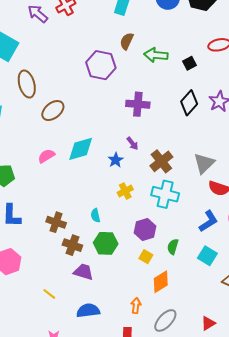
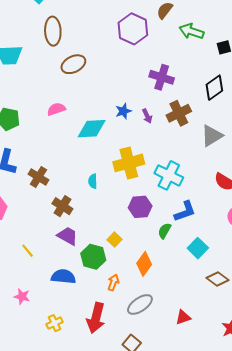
cyan diamond: (81, 149) -> (92, 129), moved
blue star: (116, 160) -> (123, 111), moved
brown cross: (161, 161) -> (179, 113), moved
gray triangle: (204, 163) -> (212, 136), moved
yellow cross: (125, 191) -> (129, 163), size x1.8
blue L-shape: (208, 221) -> (185, 211), moved
brown cross: (56, 222) -> (38, 177), moved
green hexagon: (106, 243) -> (93, 257), moved
yellow square: (146, 257) -> (115, 240), moved
orange diamond: (161, 282) -> (144, 264), turned -35

